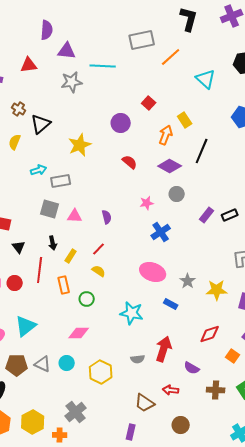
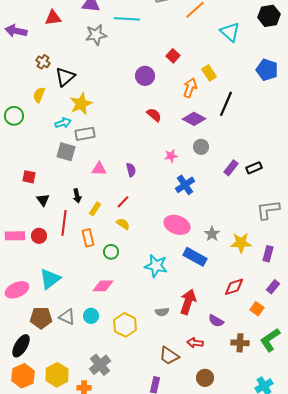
yellow star: (80, 145) -> (81, 104), moved
gray square: (50, 209) -> (66, 152), moved
blue rectangle: (171, 304) -> (195, 257), size x1.6

